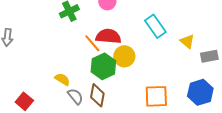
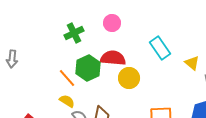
orange line: (92, 43) -> (67, 78), moved
green hexagon: (103, 66) -> (88, 68), moved

